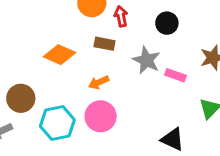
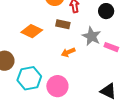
orange arrow: (99, 82) -> (68, 52), moved
pink circle: (101, 116) -> (57, 86), moved

